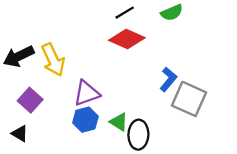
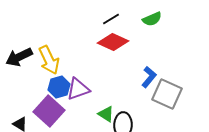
purple square: (30, 100) -> (49, 111), moved, size x1.4
blue hexagon: (85, 120) -> (59, 87), moved

